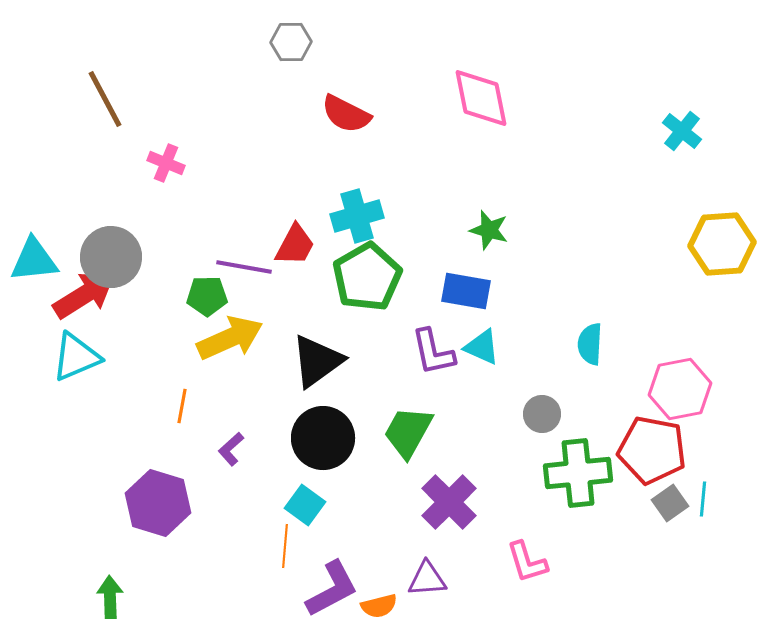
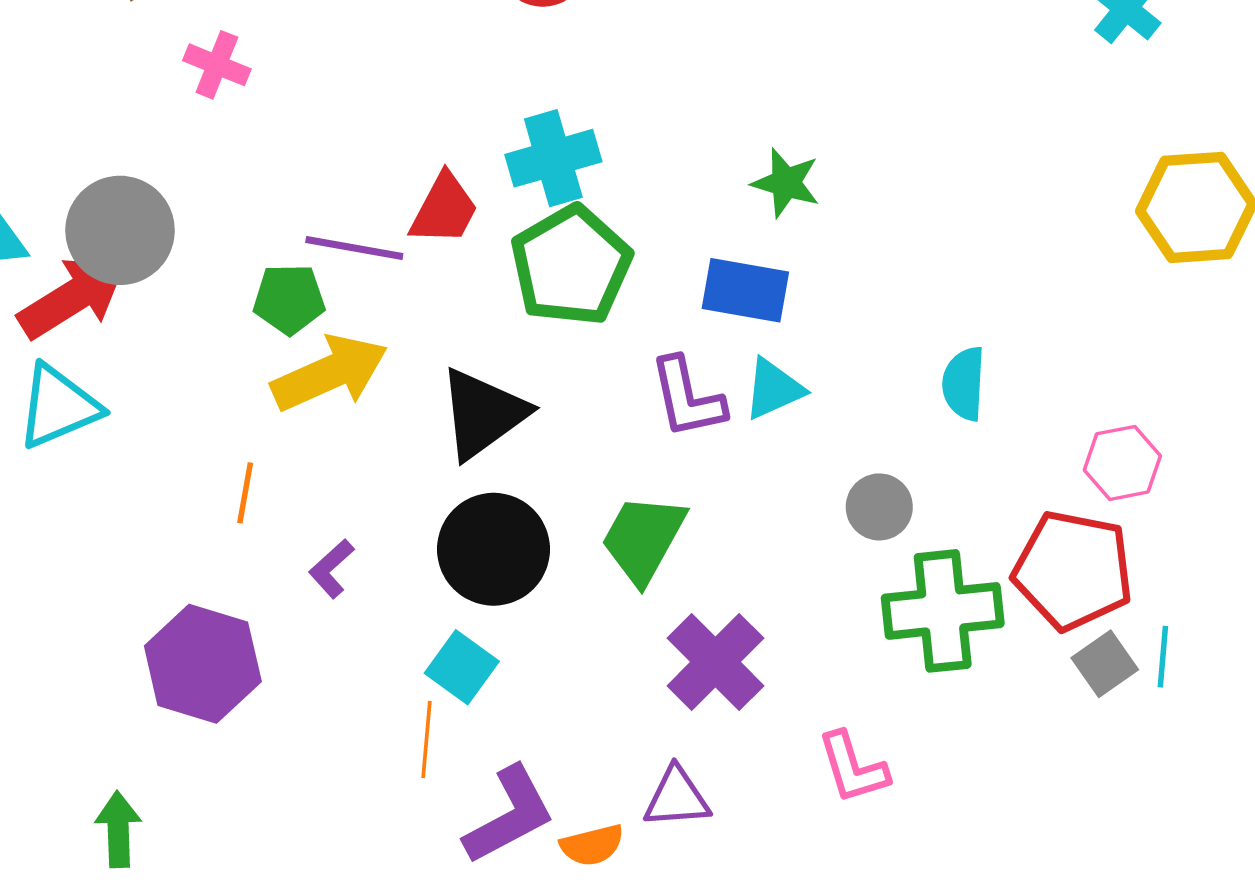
cyan triangle: (482, 347) -> (774, 389), turned -48
pink hexagon: (680, 389) -> (1122, 463), size x0.7

